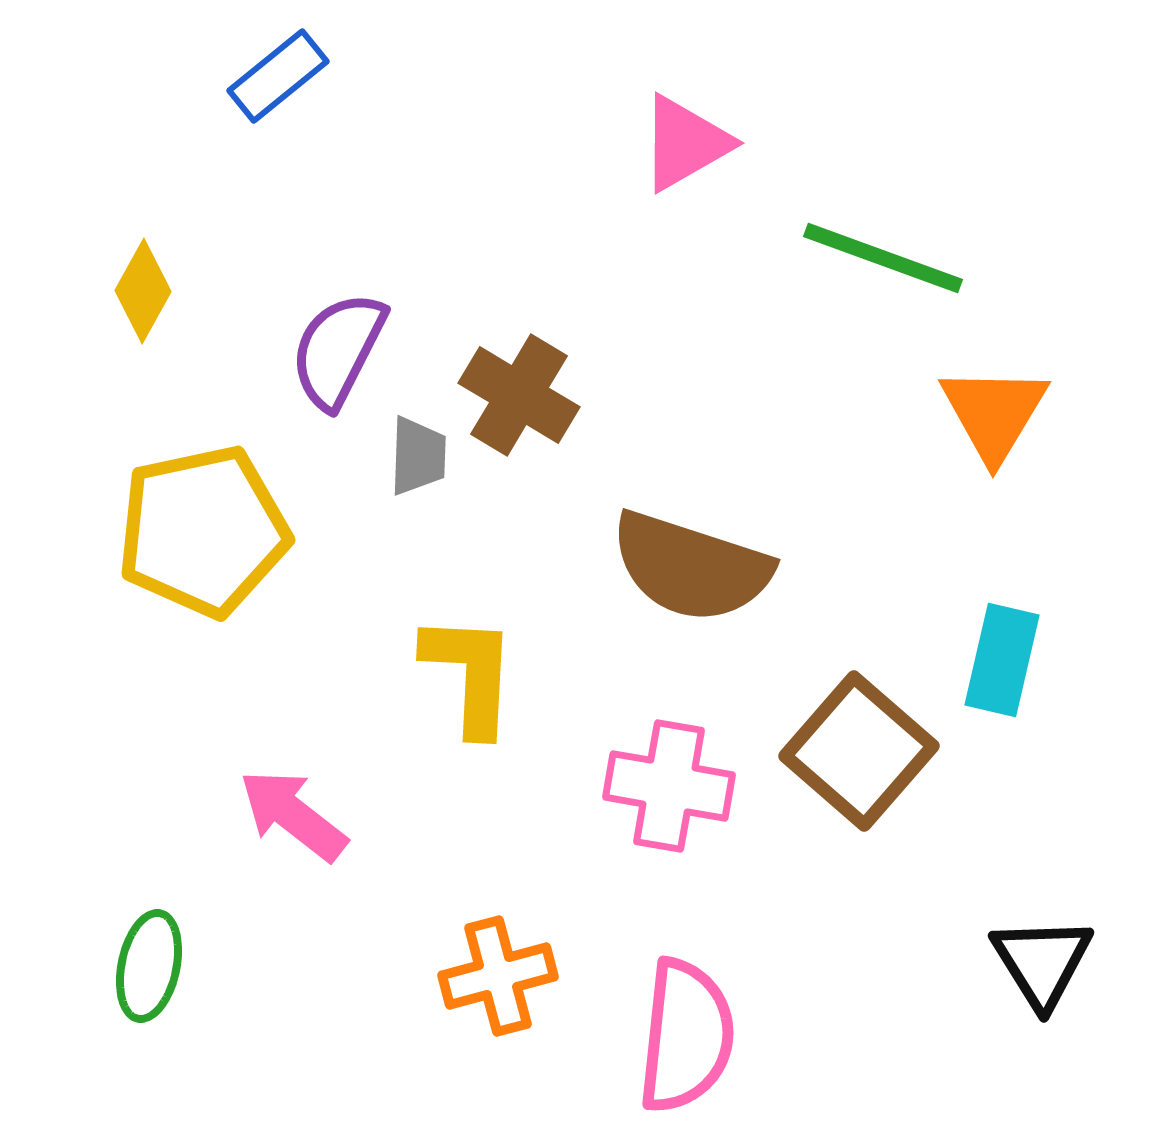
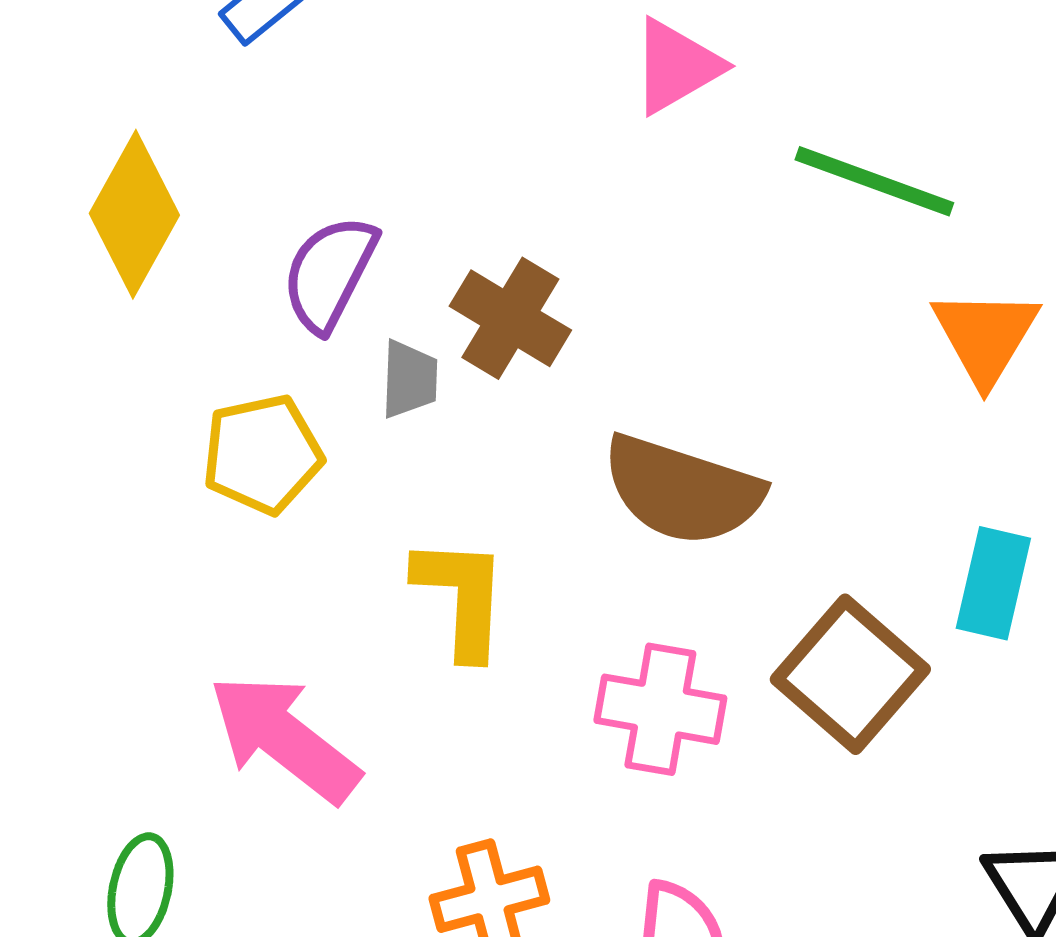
yellow diamond: (143, 291) -> (134, 214), size x1.6
yellow pentagon: (203, 531) -> (262, 454), moved, size x0.7
pink arrow: (293, 815) -> (284, 738), size x1.4

